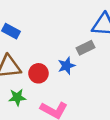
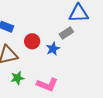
red circle: (38, 73) -> (32, 41), moved

